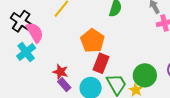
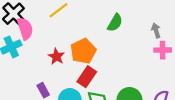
red star: (60, 72) -> (56, 56), moved

